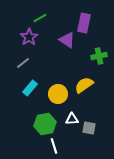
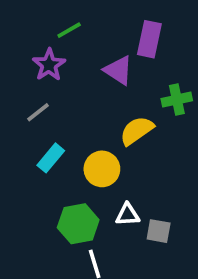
yellow semicircle: (84, 85) -> (137, 131), moved

